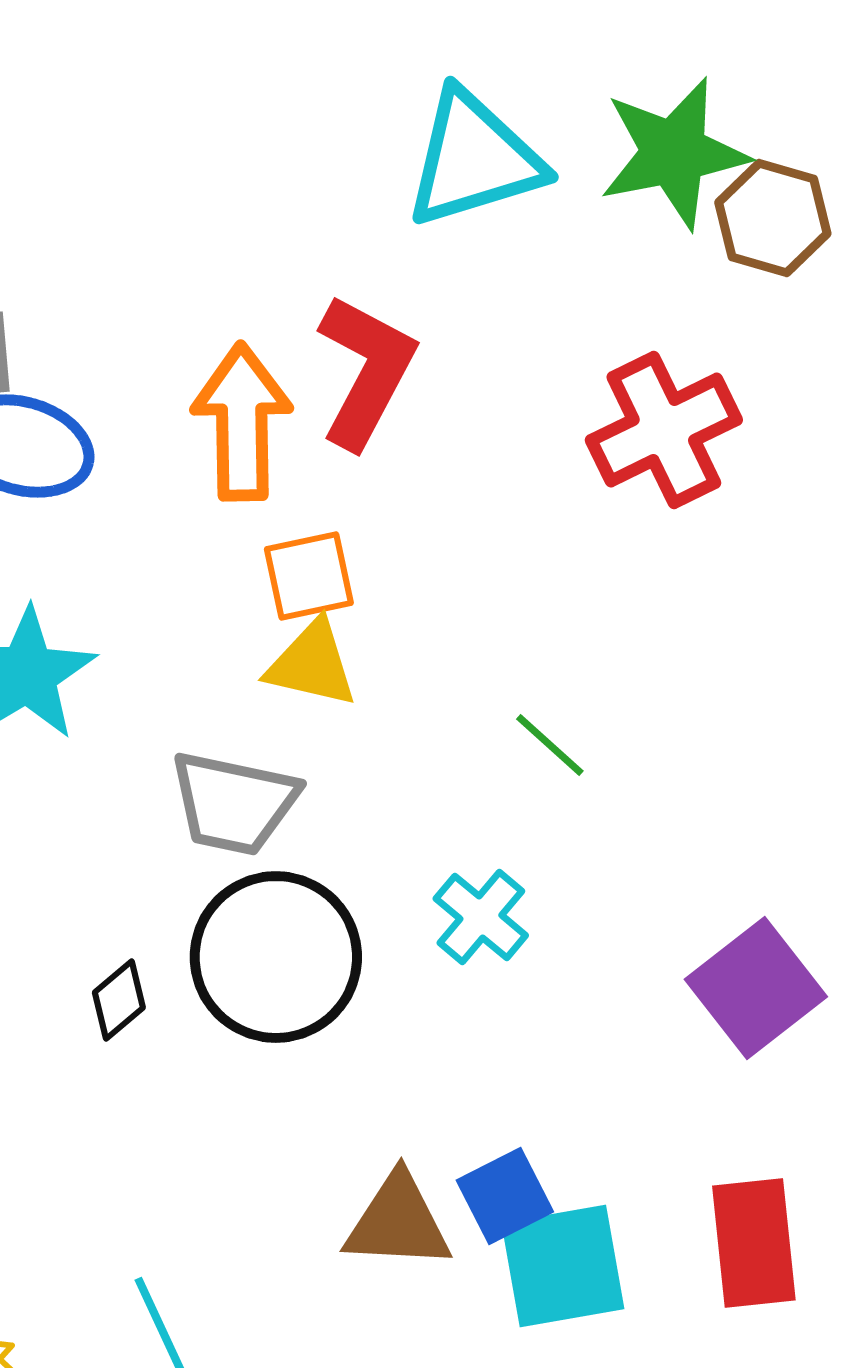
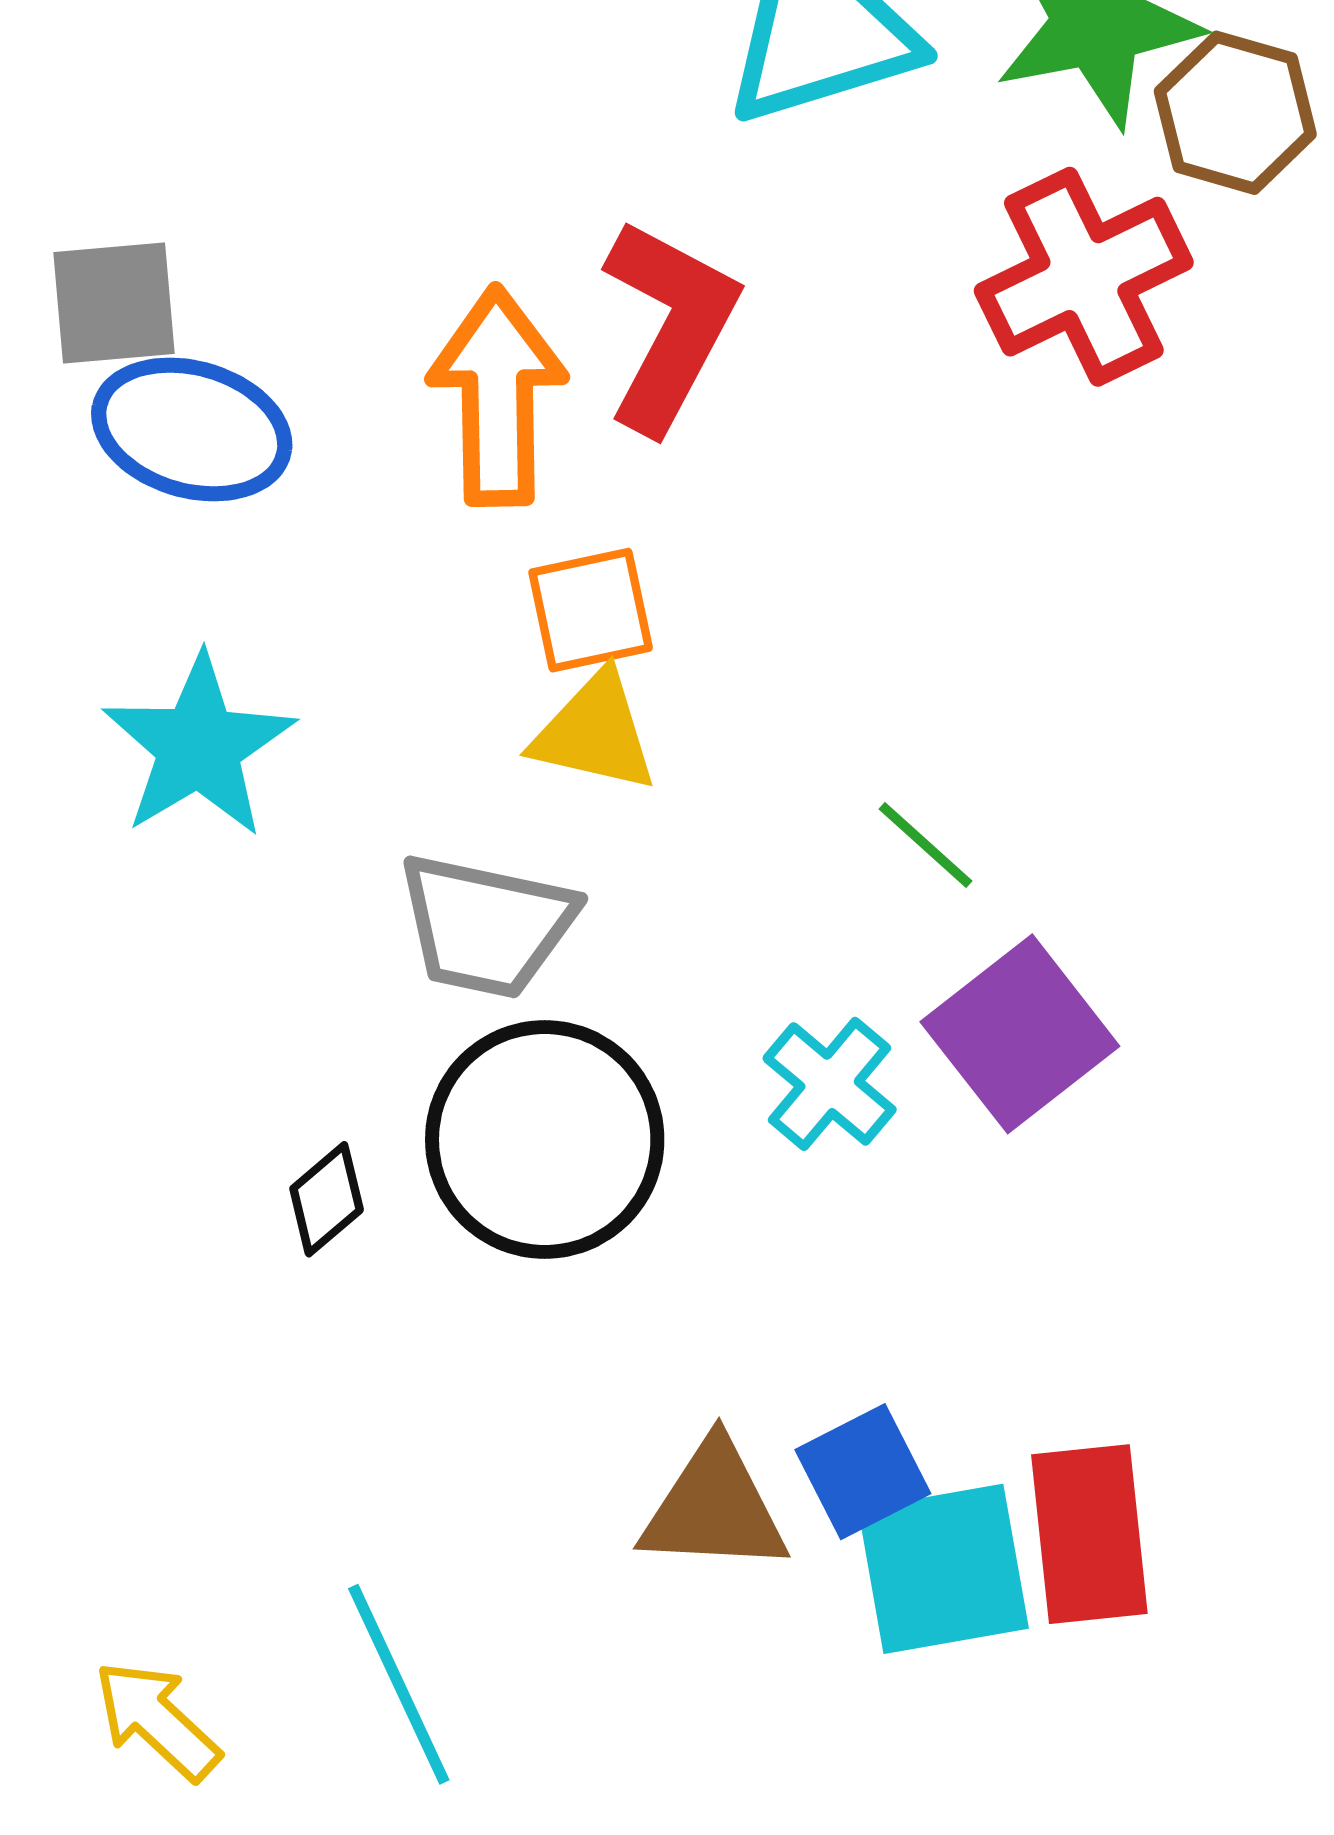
red cross: (664, 430) -> (1084, 277), moved
purple square: (756, 988) -> (1020, 1034), moved
red rectangle: (754, 1243) -> (1089, 1534), moved

